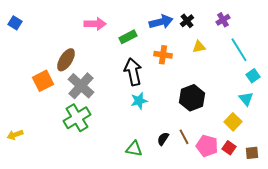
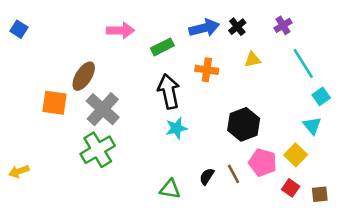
orange square: (43, 81) -> (55, 103), turned 35
pink pentagon: (207, 146) -> (263, 162), moved

